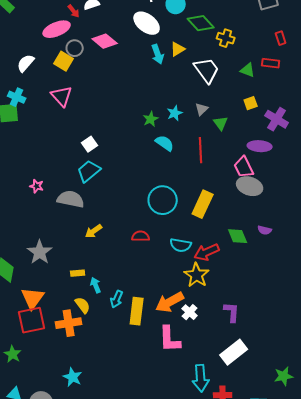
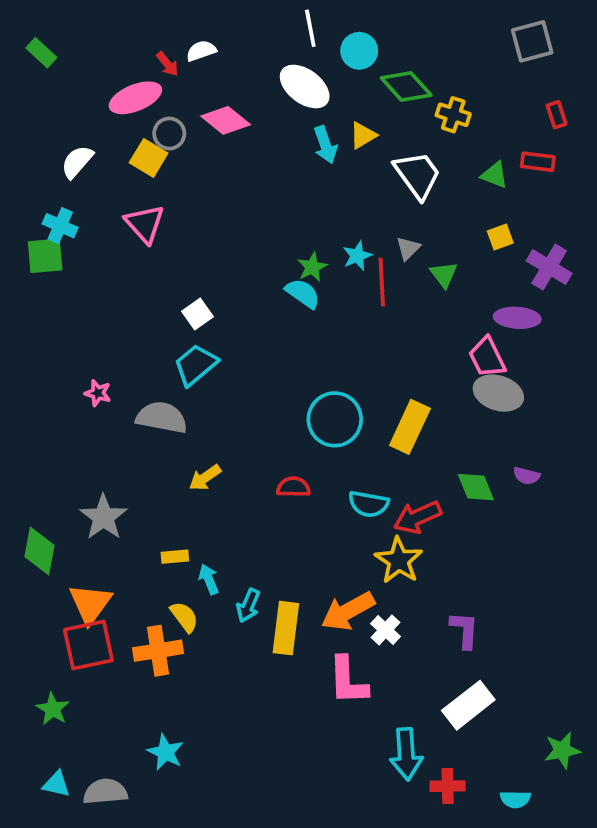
cyan semicircle: (165, 143) -> (303, 293), moved
red line: (201, 150) -> (382, 282), moved

